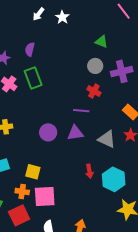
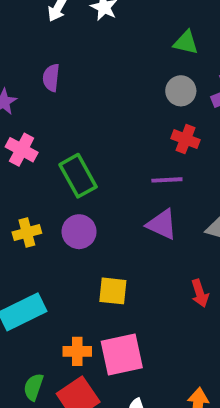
green rectangle: (33, 78) -> (78, 176), moved
purple circle: (48, 132) -> (79, 232), moved
purple triangle: (75, 133) -> (162, 224), turned 42
yellow square: (33, 172) -> (113, 291), moved

